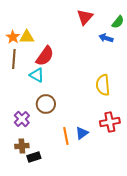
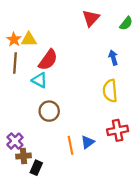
blue arrow: (106, 38) -> (113, 58), moved, turned 56
purple cross: (22, 119) -> (15, 141), moved
black rectangle: (34, 157) -> (36, 168), turned -48

